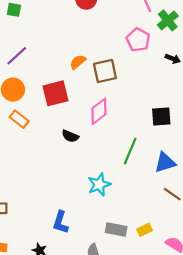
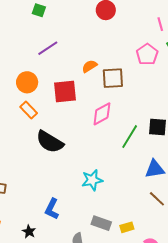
purple line: (17, 56) -> (48, 48), moved
black semicircle: (70, 136) -> (50, 142), moved, size x1.8
green line: (130, 151) -> (130, 137), moved

